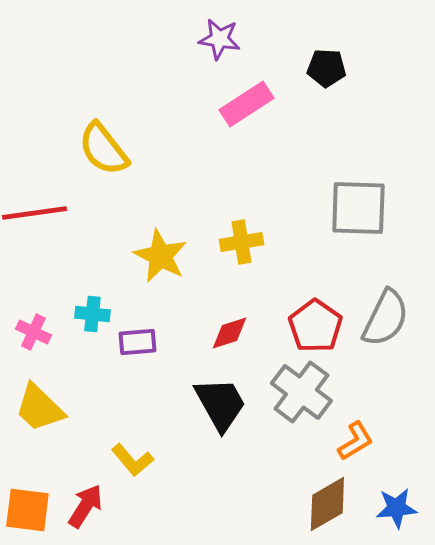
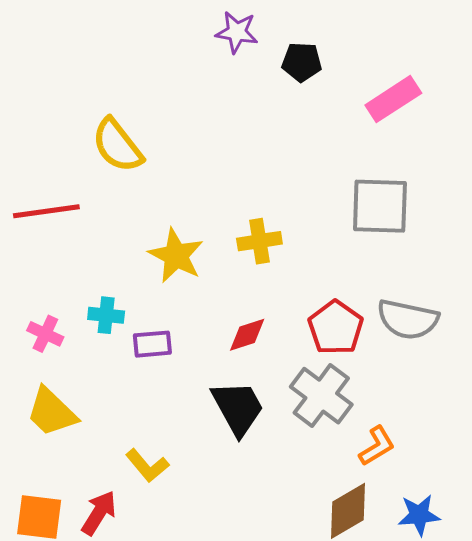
black pentagon: (326, 68) -> (302, 62), moved
pink rectangle: (246, 104) -> (393, 99), moved
gray semicircle: (385, 318) -> (408, 319), turned 76

